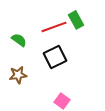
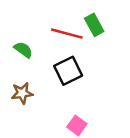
red line: (54, 27) -> (67, 34), turned 35

